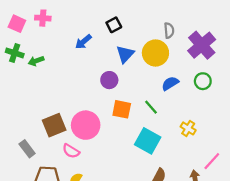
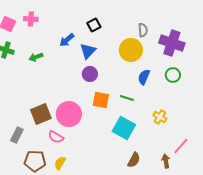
purple cross: (202, 45) -> (172, 43), turned -30
blue triangle: (125, 54) -> (88, 51), moved
green arrow: (36, 61) -> (36, 57), moved
blue semicircle: (170, 83) -> (144, 77), turned -35
green line: (151, 107) -> (127, 98), turned -32
gray rectangle: (27, 149) -> (17, 135), turned 63

